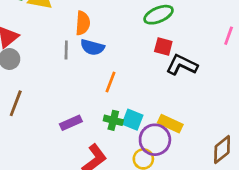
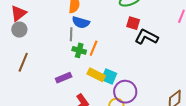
gray line: (66, 50) -> (71, 34), moved
green cross: (113, 120) -> (79, 50), moved
yellow rectangle: (170, 124) -> (96, 75), moved

